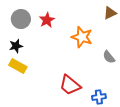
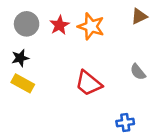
orange star: (82, 37) -> (91, 26), moved
red trapezoid: (70, 85) -> (89, 83), moved

